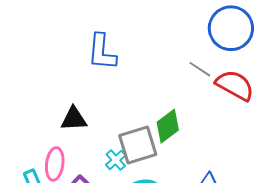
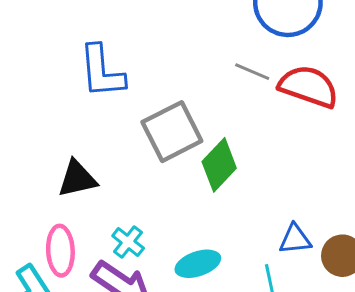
gray square: (138, 145) -> (172, 132), moved
cyan cross: (116, 160) -> (128, 242), moved

